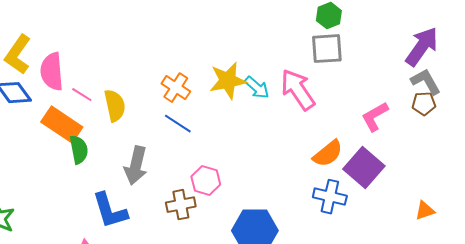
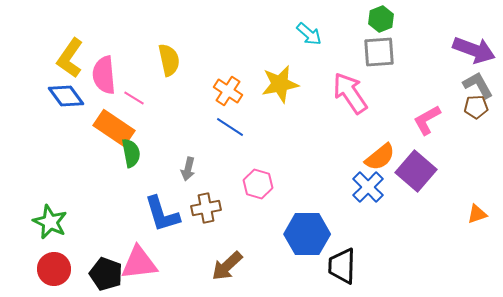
purple arrow: (422, 47) -> (474, 50), turned 75
cyan arrow: (257, 88) -> (309, 34), moved
yellow semicircle: (115, 106) -> (169, 60), moved
gray arrow: (136, 166) -> (188, 169), size x0.6
blue cross: (330, 197) -> (368, 187), moved, turned 32
brown cross: (181, 205) -> (206, 208), moved

